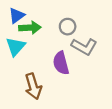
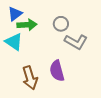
cyan triangle: (16, 47) -> (14, 42), turned -36
purple semicircle: (61, 63) -> (57, 71), moved

